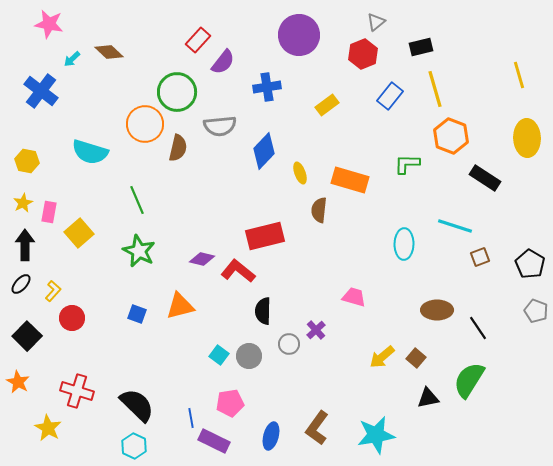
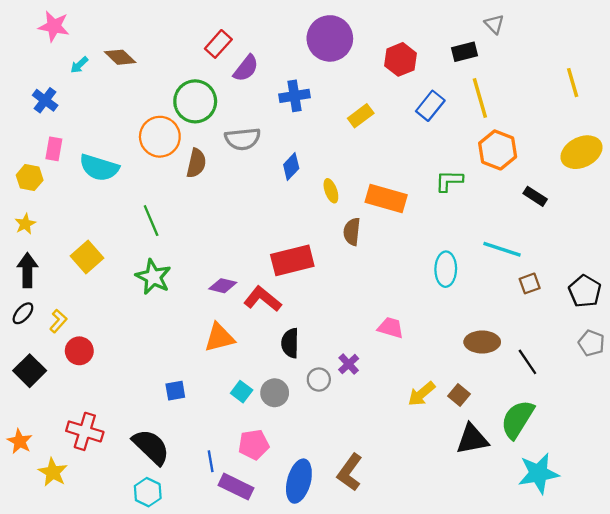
gray triangle: (376, 22) -> (494, 24), moved, turned -36
blue cross: (41, 91) -> (45, 100), size x0.7
yellow ellipse: (527, 138) -> (582, 152), turned 66
blue diamond: (264, 151) -> (291, 166), size x0.7
black rectangle: (485, 178) -> (535, 196), size x0.7
pink rectangle: (49, 212) -> (54, 149), moved
orange triangle: (180, 306) -> (219, 338), moved
blue square: (137, 314) -> (175, 391), moved, turned -30
orange star: (18, 382) -> (20, 441), moved
black triangle: (428, 398) -> (472, 439), size x1.4
cyan star: (376, 435) -> (538, 473), moved
blue ellipse: (271, 436) -> (299, 481), size x1.4

